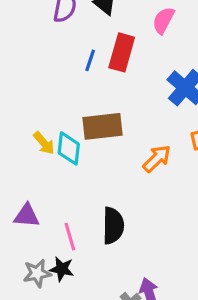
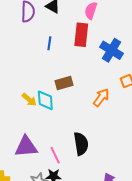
red rectangle: (122, 52) -> (81, 35), moved
brown rectangle: (103, 126) -> (64, 83), size x0.7
purple triangle: (27, 216) -> (26, 147), size x1.4

